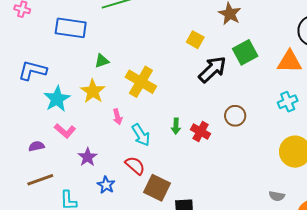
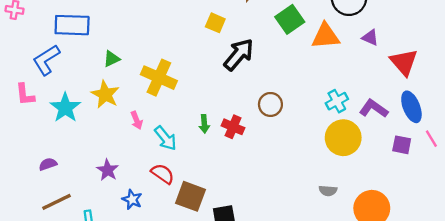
green square: (245, 52) -> (290, 19), moved
blue L-shape: (33, 70) -> (46, 60), moved, turned -40
cyan cross: (288, 102) -> (337, 101), moved
pink L-shape: (65, 131) -> (25, 95), moved, turned 50

